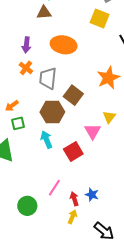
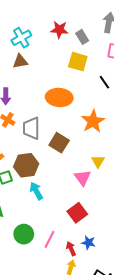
orange ellipse: (64, 45) -> (59, 97), moved
brown hexagon: (52, 112) -> (26, 165), moved
red square: (73, 151) -> (77, 213), moved
green circle: (27, 206) -> (24, 234), moved

